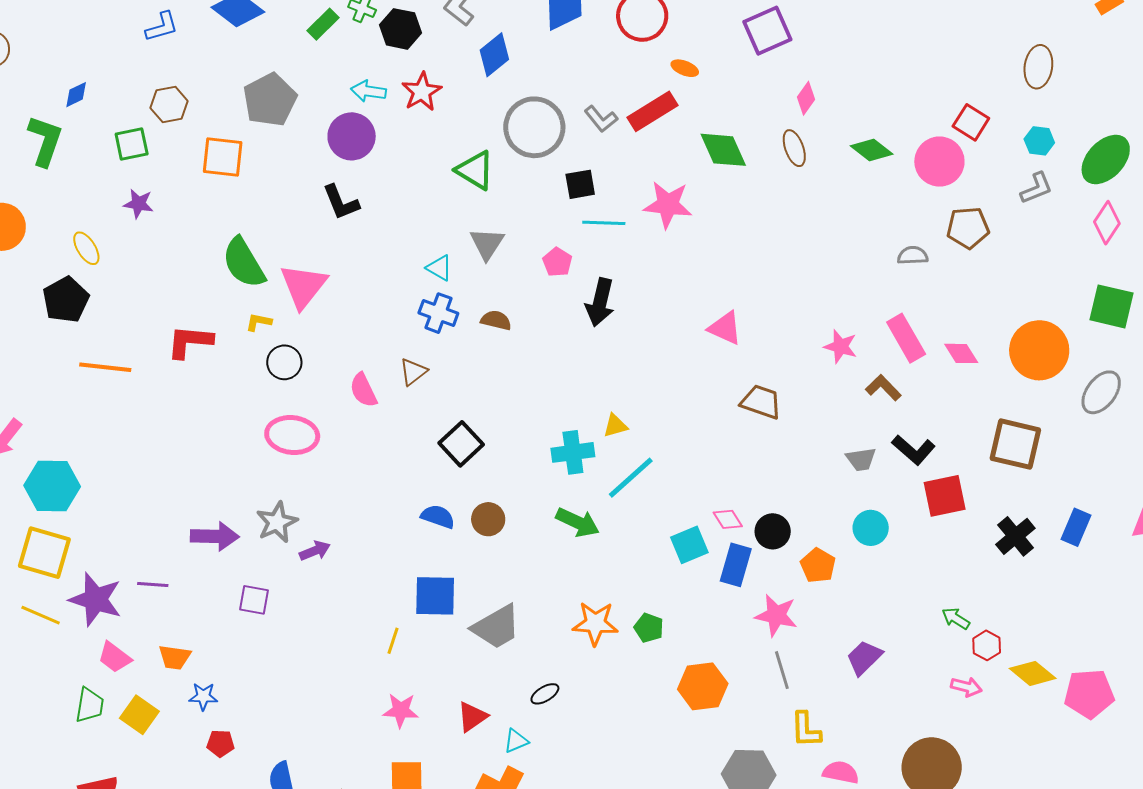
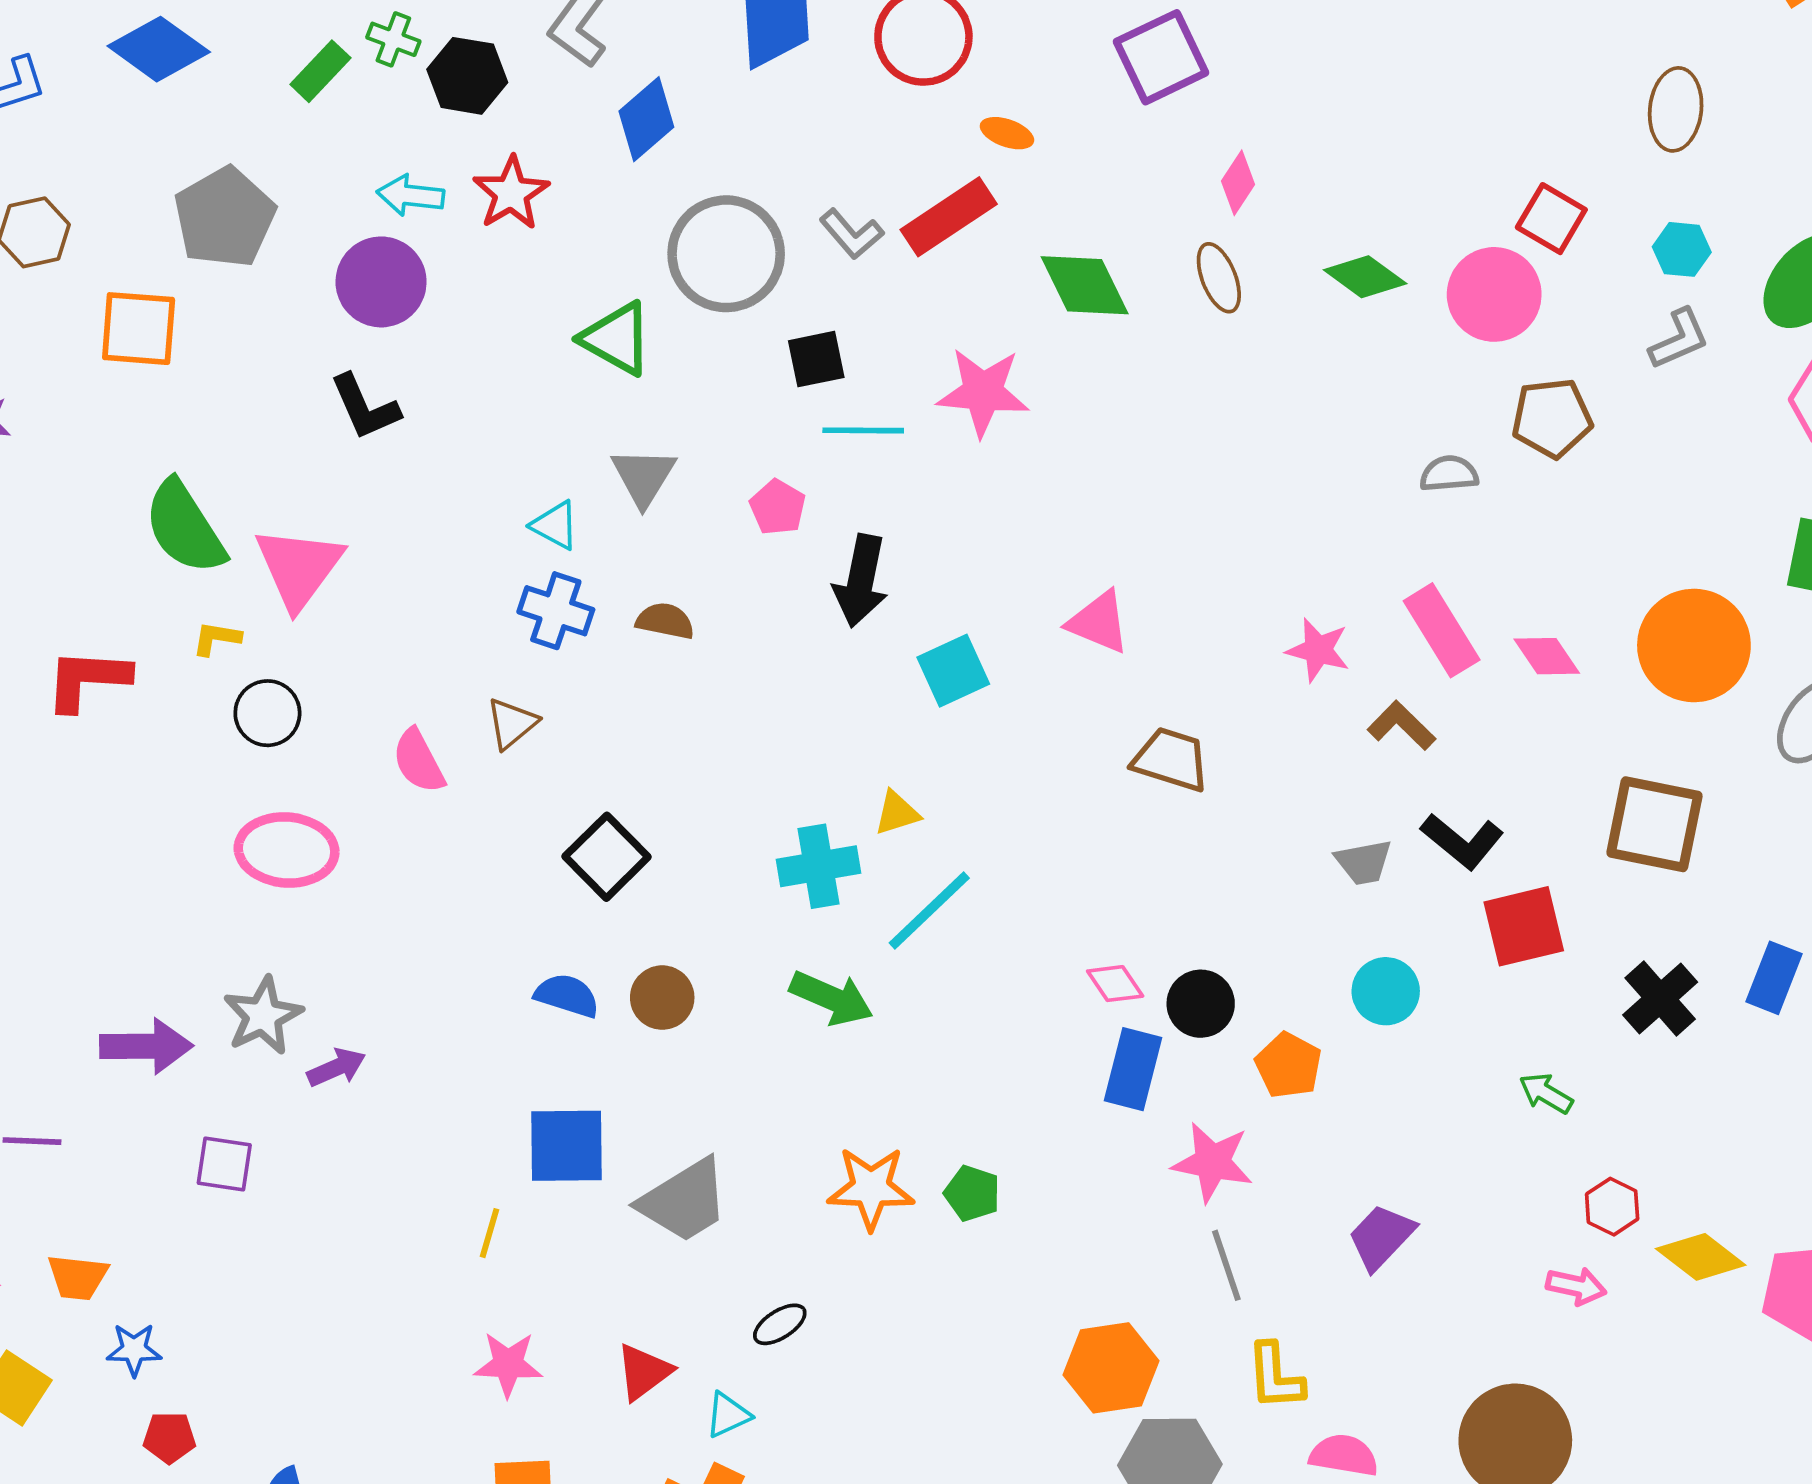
cyan square: (689, 545) -> (953, 671), moved
green arrow: (956, 618) -> (1546, 1093), moved
orange hexagon: (703, 686) -> (1111, 1368), moved

